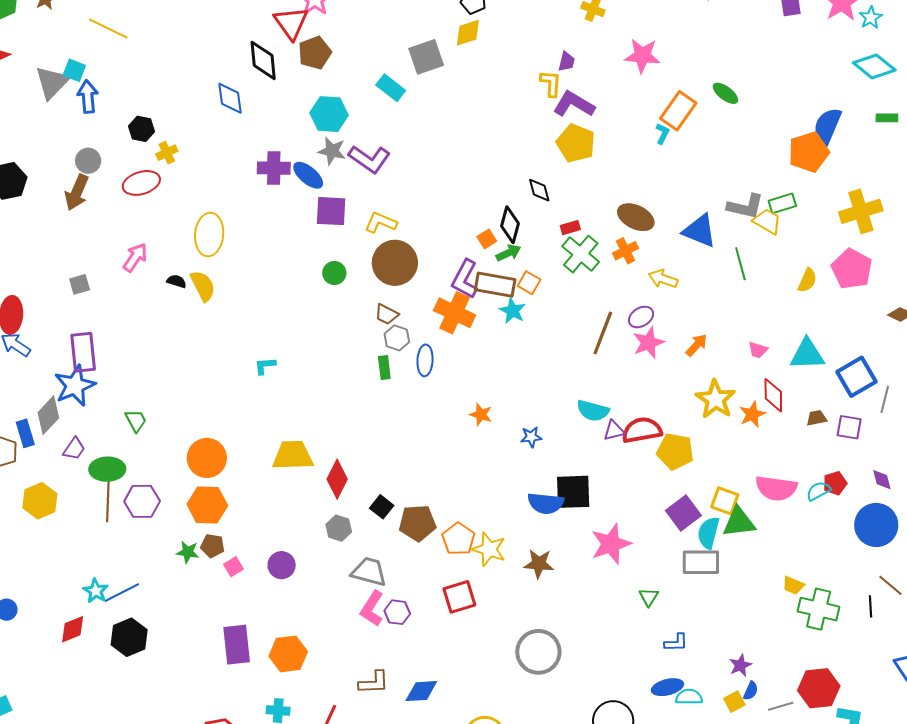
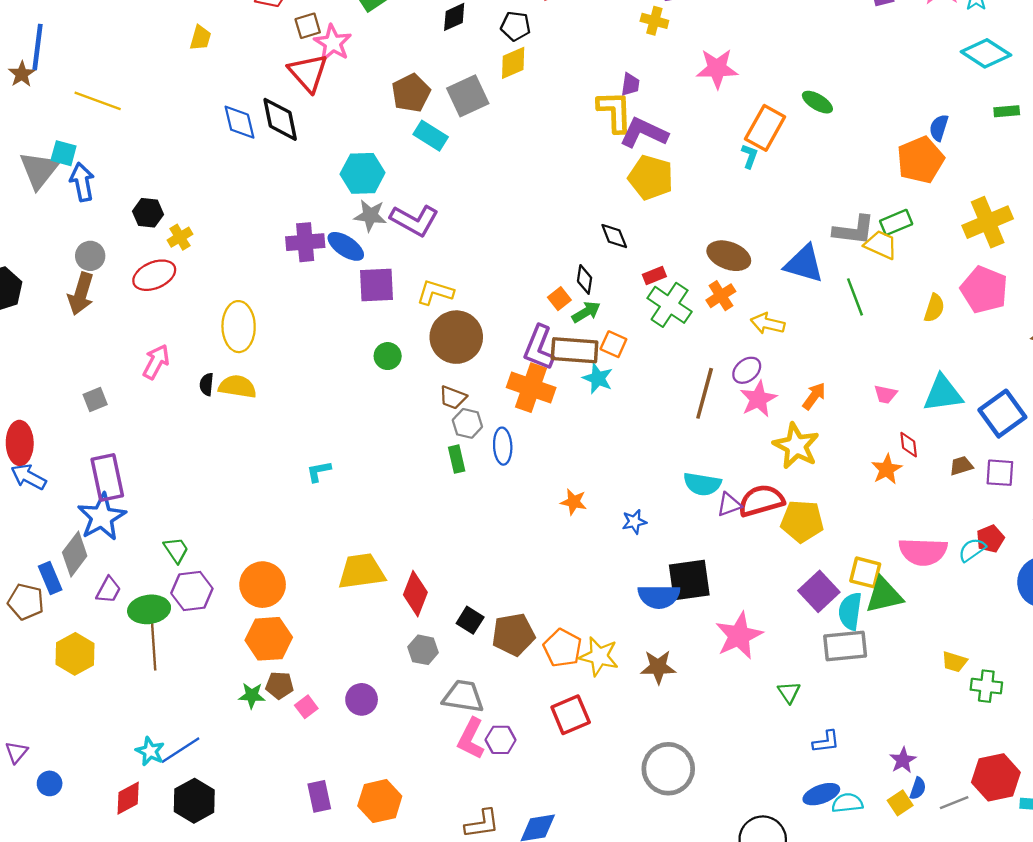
brown pentagon: (315, 53) -> (411, 93), moved
yellow L-shape: (551, 83) -> (615, 112), size x1.4
blue diamond: (230, 98) -> (239, 122), moved
blue semicircle: (827, 126) -> (939, 128), size x0.6
black diamond: (510, 225) -> (585, 279), size x0.7
black semicircle: (177, 281) -> (207, 384), turned -96
yellow semicircle: (203, 286) -> (237, 387), turned -48
red diamond: (773, 395) -> (909, 445), size x0.7
yellow star: (715, 399) -> (796, 446), moved
purple hexagon: (142, 501) -> (192, 591), moved
green cross: (819, 609) -> (986, 686), size x0.7
purple rectangle: (237, 645) -> (319, 796), size x0.7

